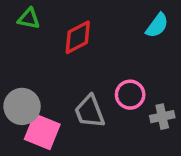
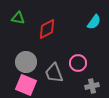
gray circle: (22, 106) -> (26, 62), moved
gray cross: (162, 117) -> (92, 86), moved

